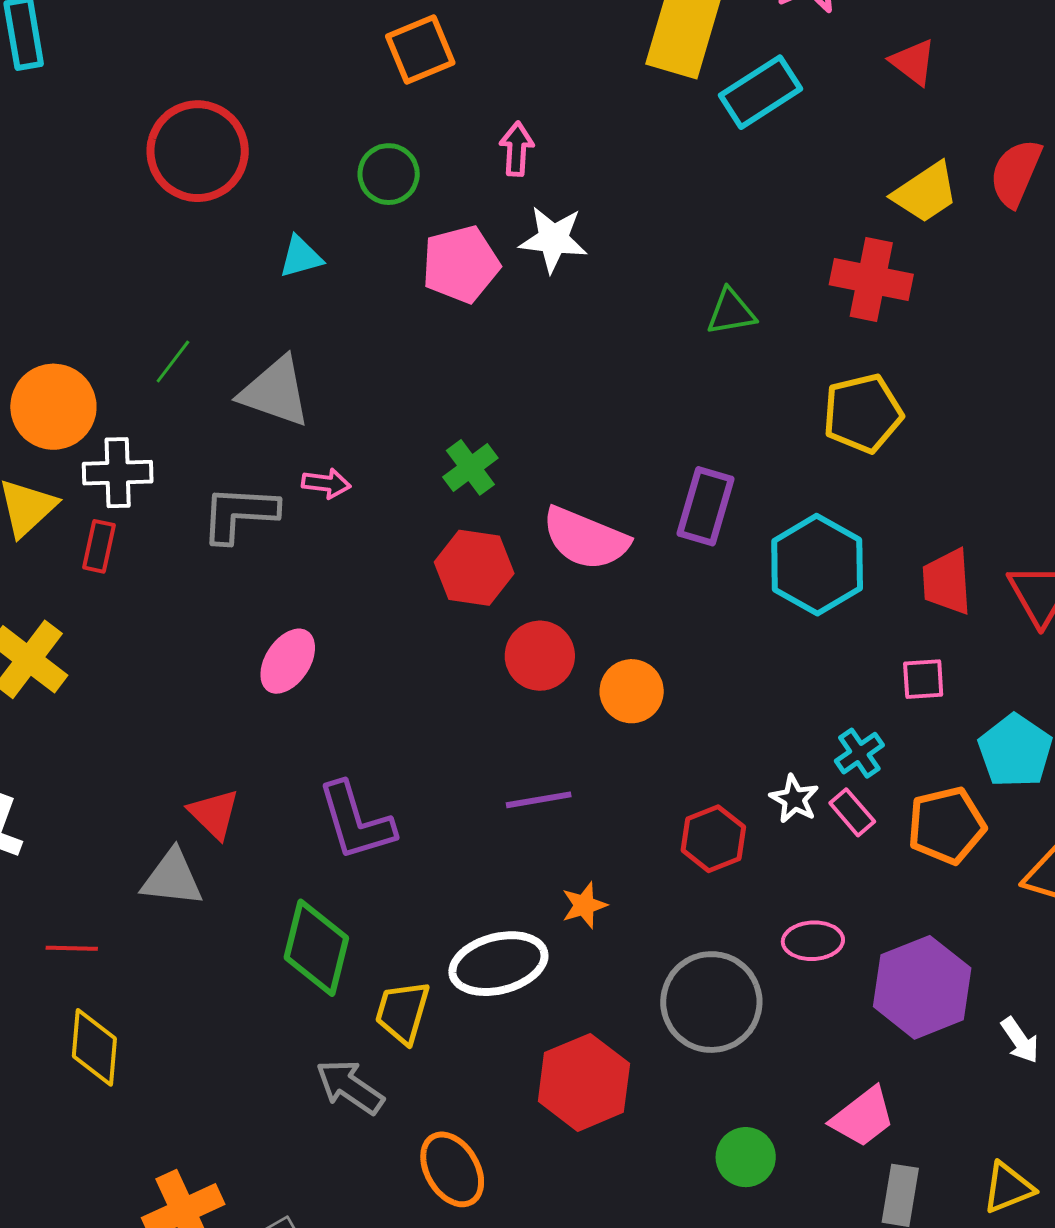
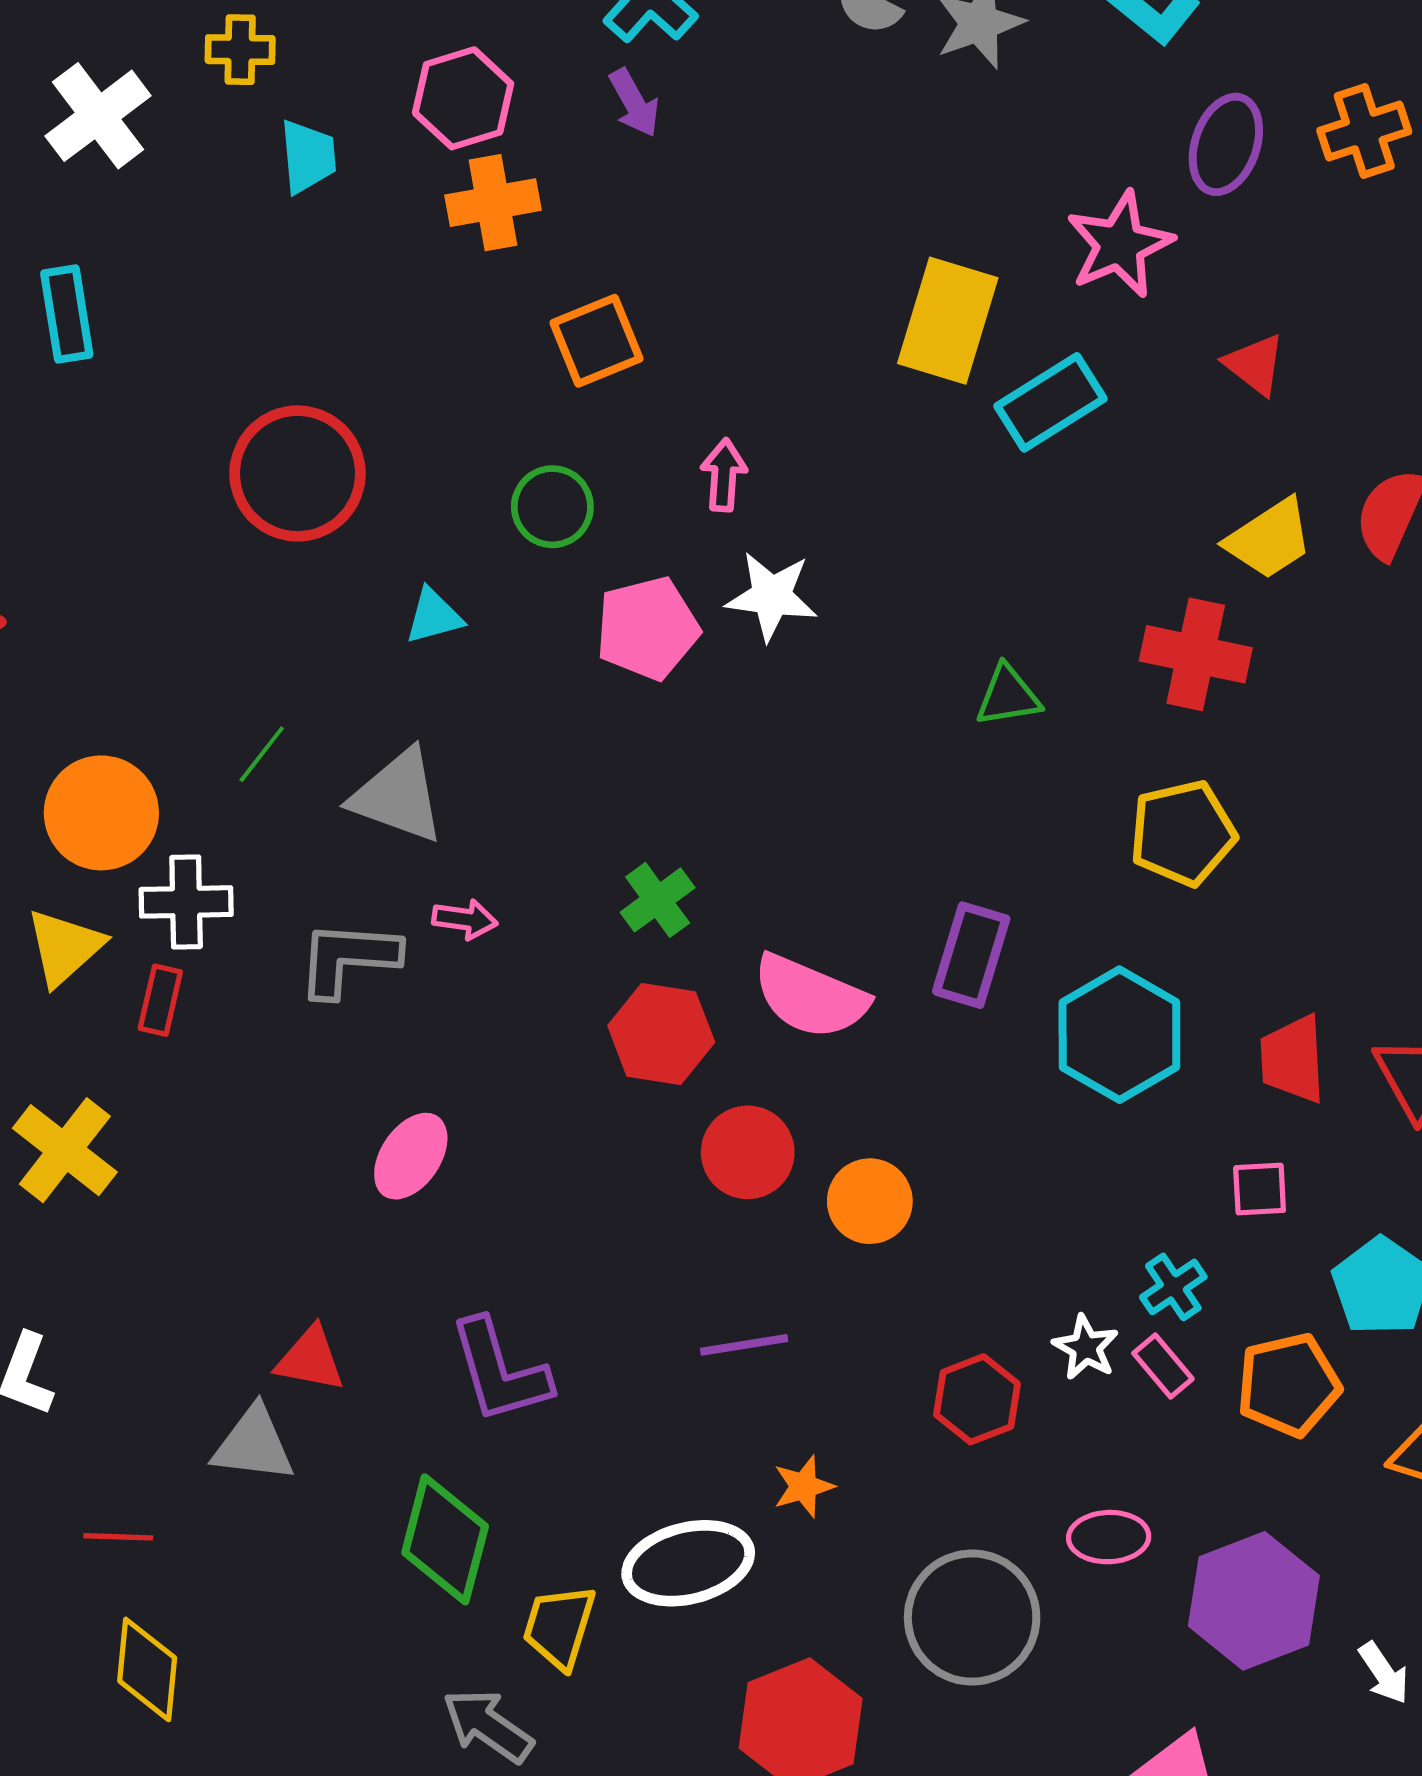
red triangle: (214, 814) -> (310, 1359), turned -34

